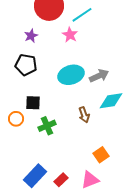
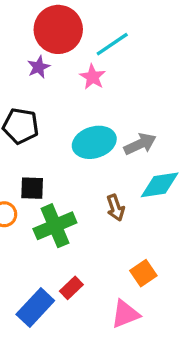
purple star: (31, 36) -> (39, 67), moved
green cross: (47, 126) -> (55, 226), size x1.4
red rectangle: (61, 180) -> (71, 288), moved

